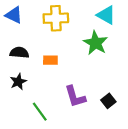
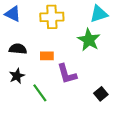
cyan triangle: (106, 15) -> (99, 14), turned -48
purple L-shape: (75, 97) -> (67, 74), moved
green line: (40, 112) -> (40, 93), moved

